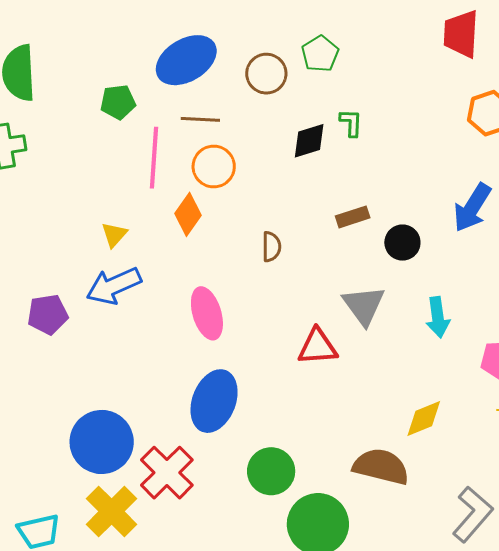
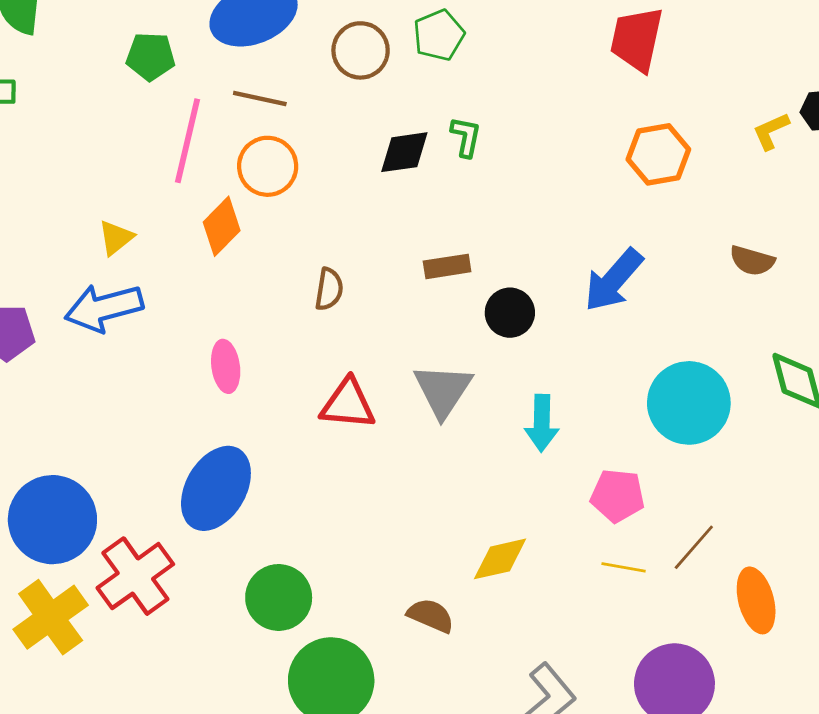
pink ellipse: (207, 313) -> (226, 366), size x0.7
red triangle: (318, 347) -> (348, 404), moved
brown semicircle: (381, 467) -> (431, 615), size x0.6

